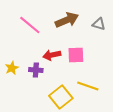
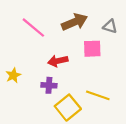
pink square: (76, 55) -> (92, 49), moved
purple cross: (36, 70) -> (49, 85), moved

